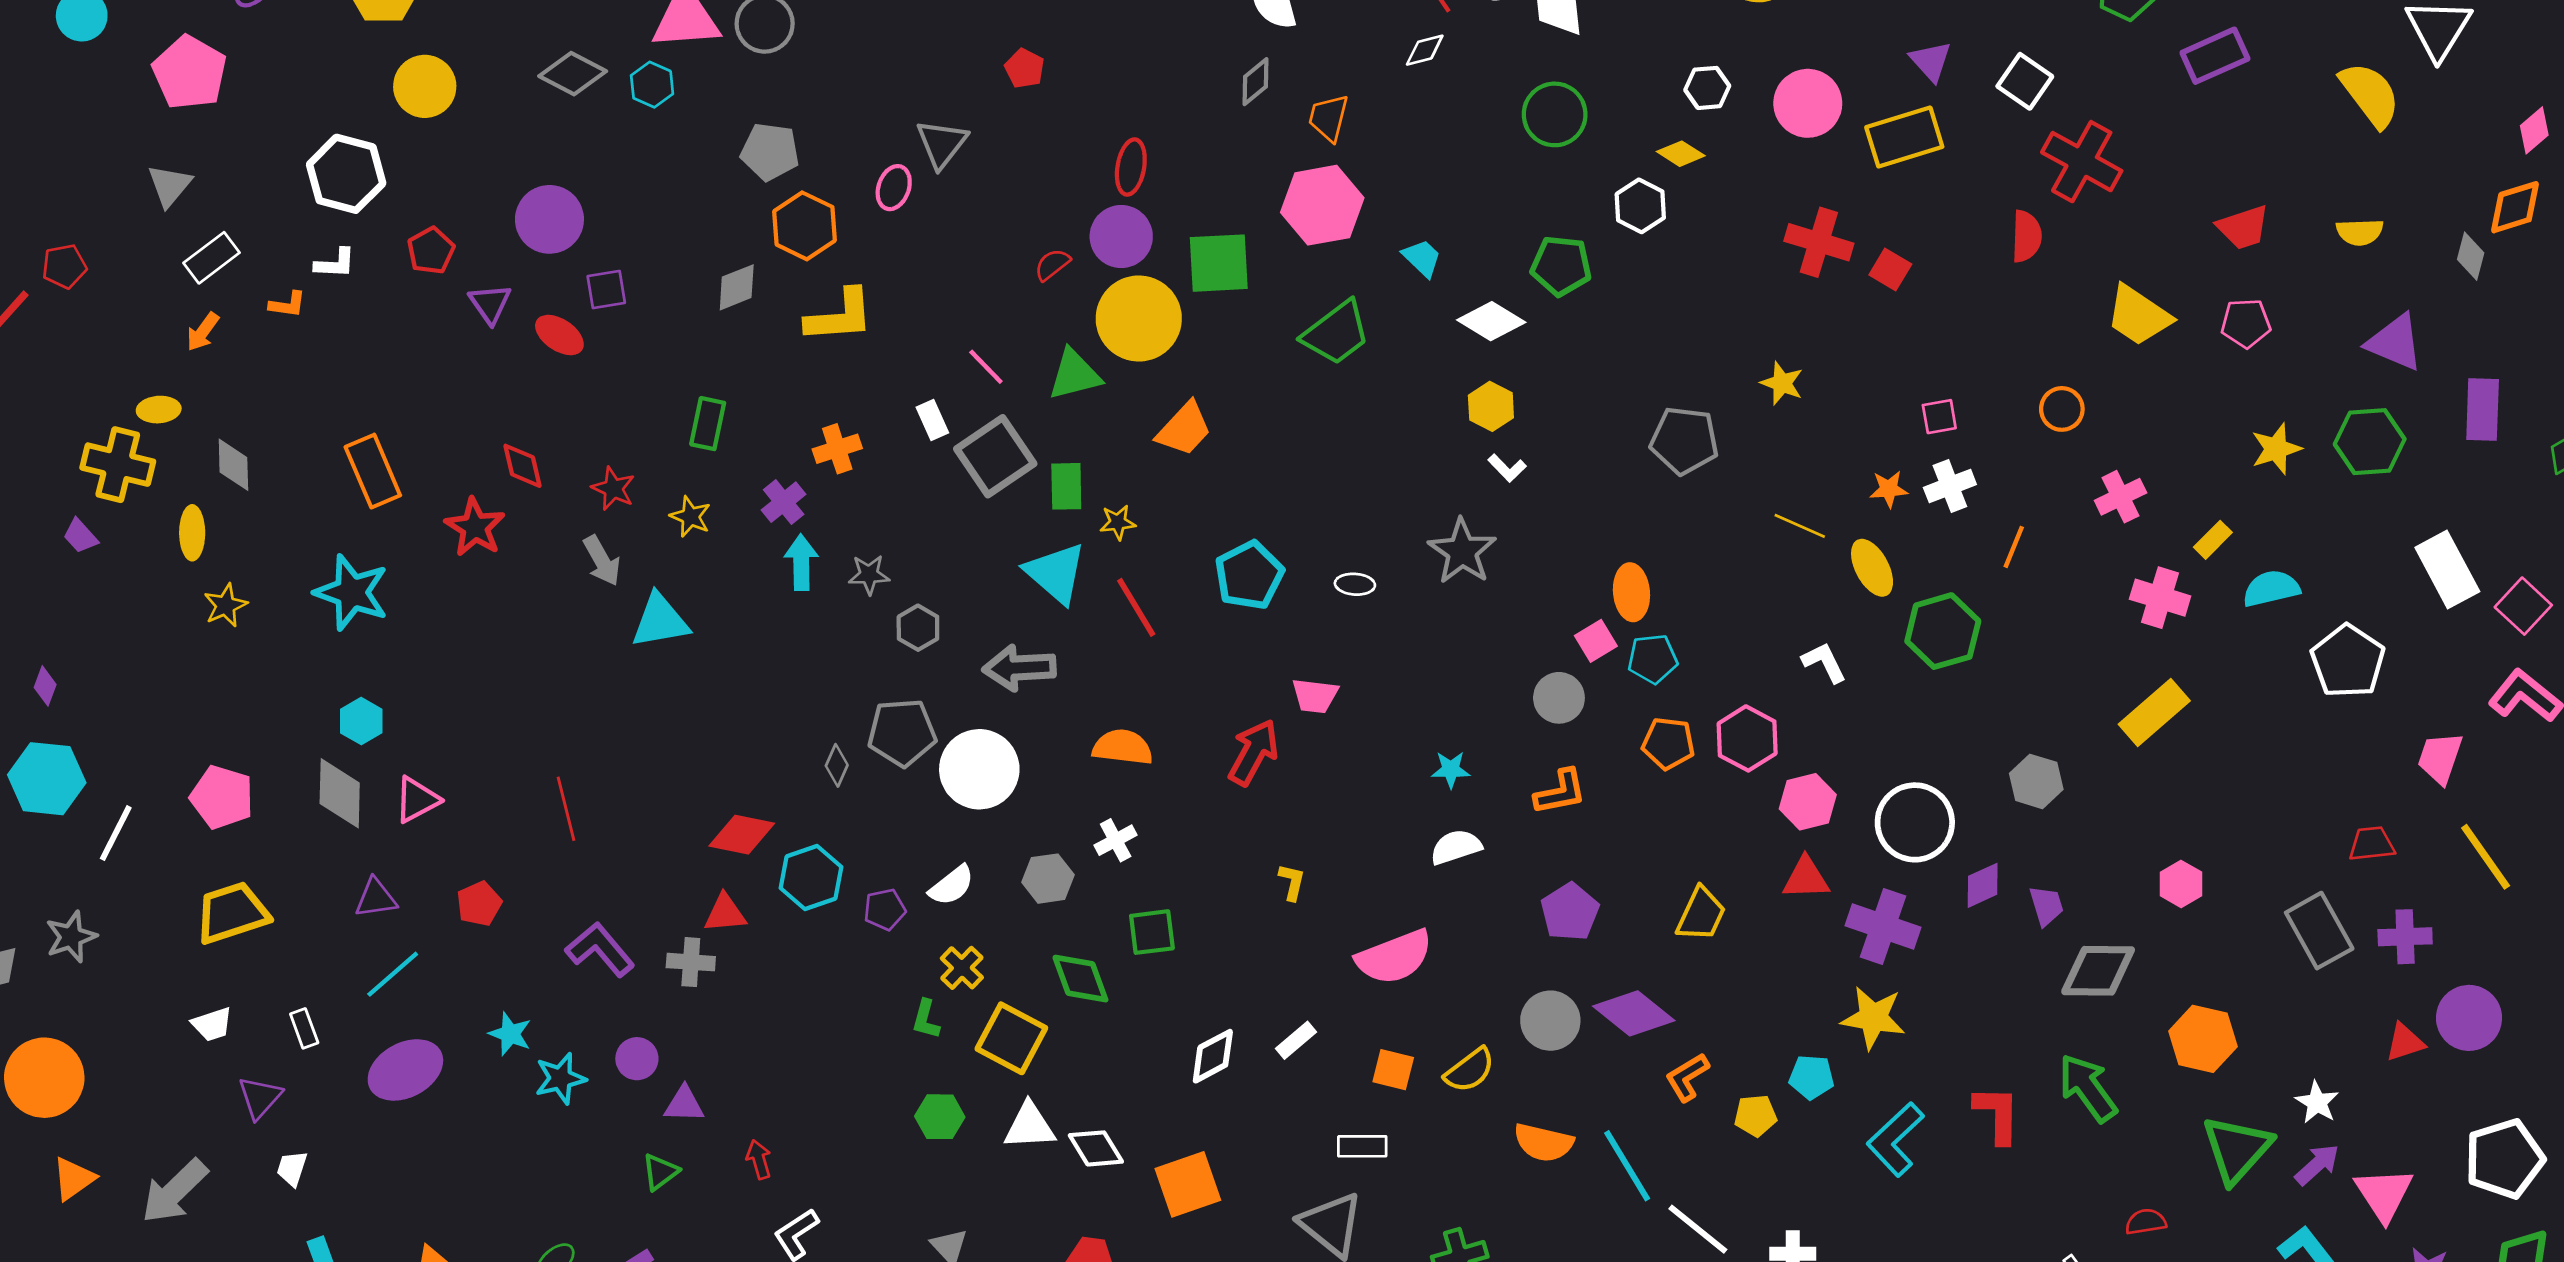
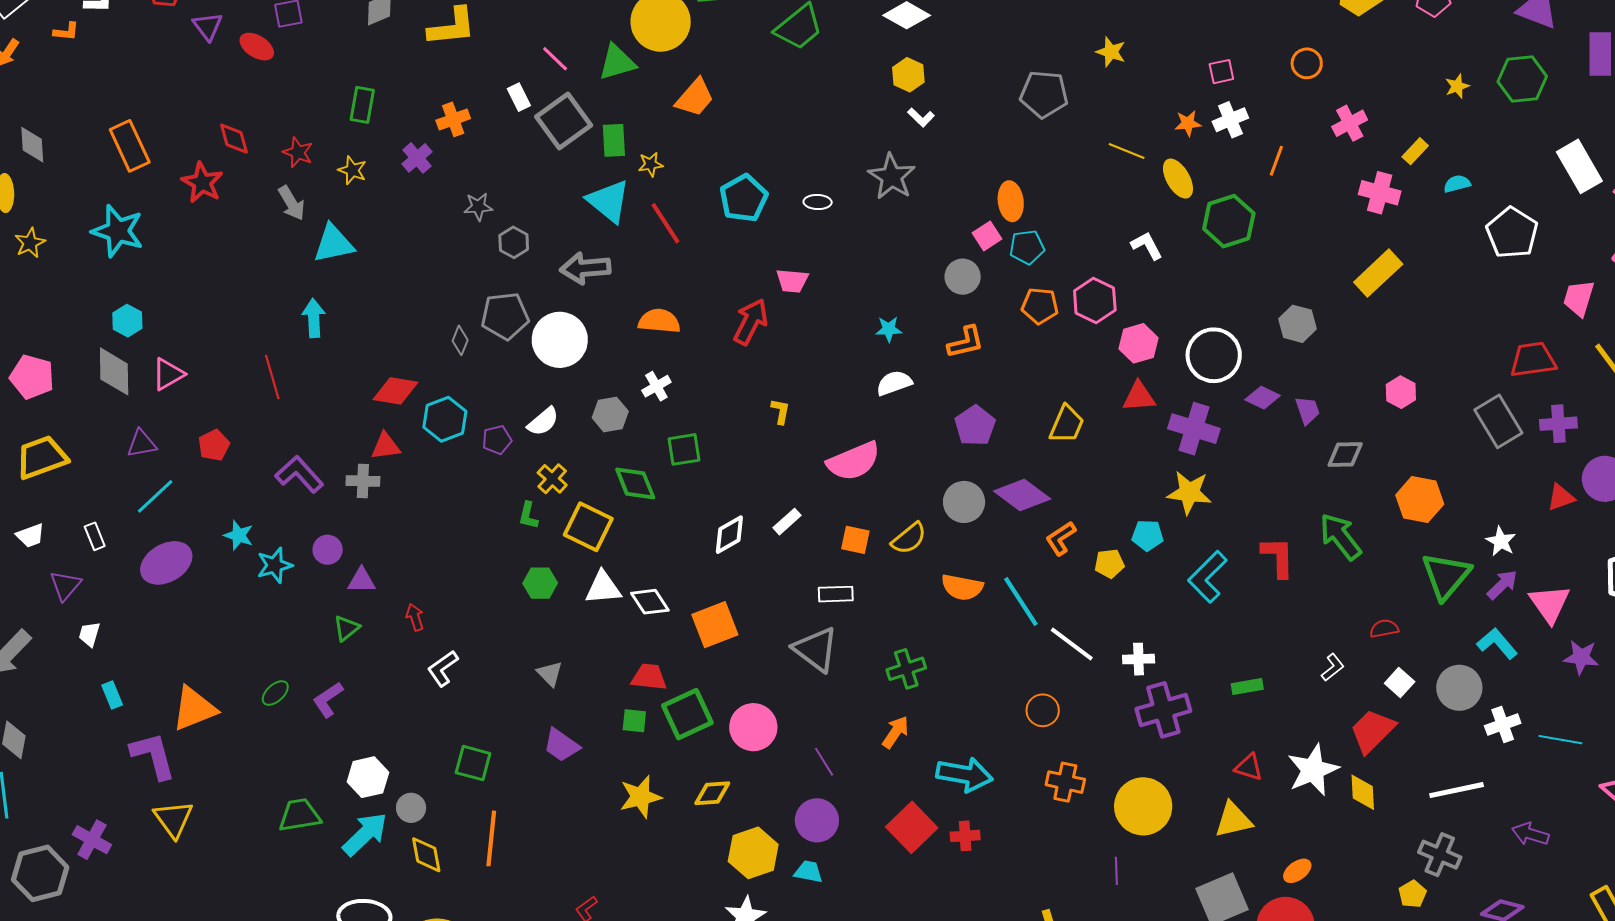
yellow star: (2276, 449) -> (1457, 86), size x0.7
cyan arrow: (801, 562) -> (314, 318), moved
cyan semicircle: (2271, 588) -> (1457, 184), size x0.7
red trapezoid: (2372, 844) -> (1533, 360), size x1.4
purple diamond: (1983, 885) -> (1263, 398), turned 52
gray diamond: (2098, 971) -> (1345, 455), size x0.7

